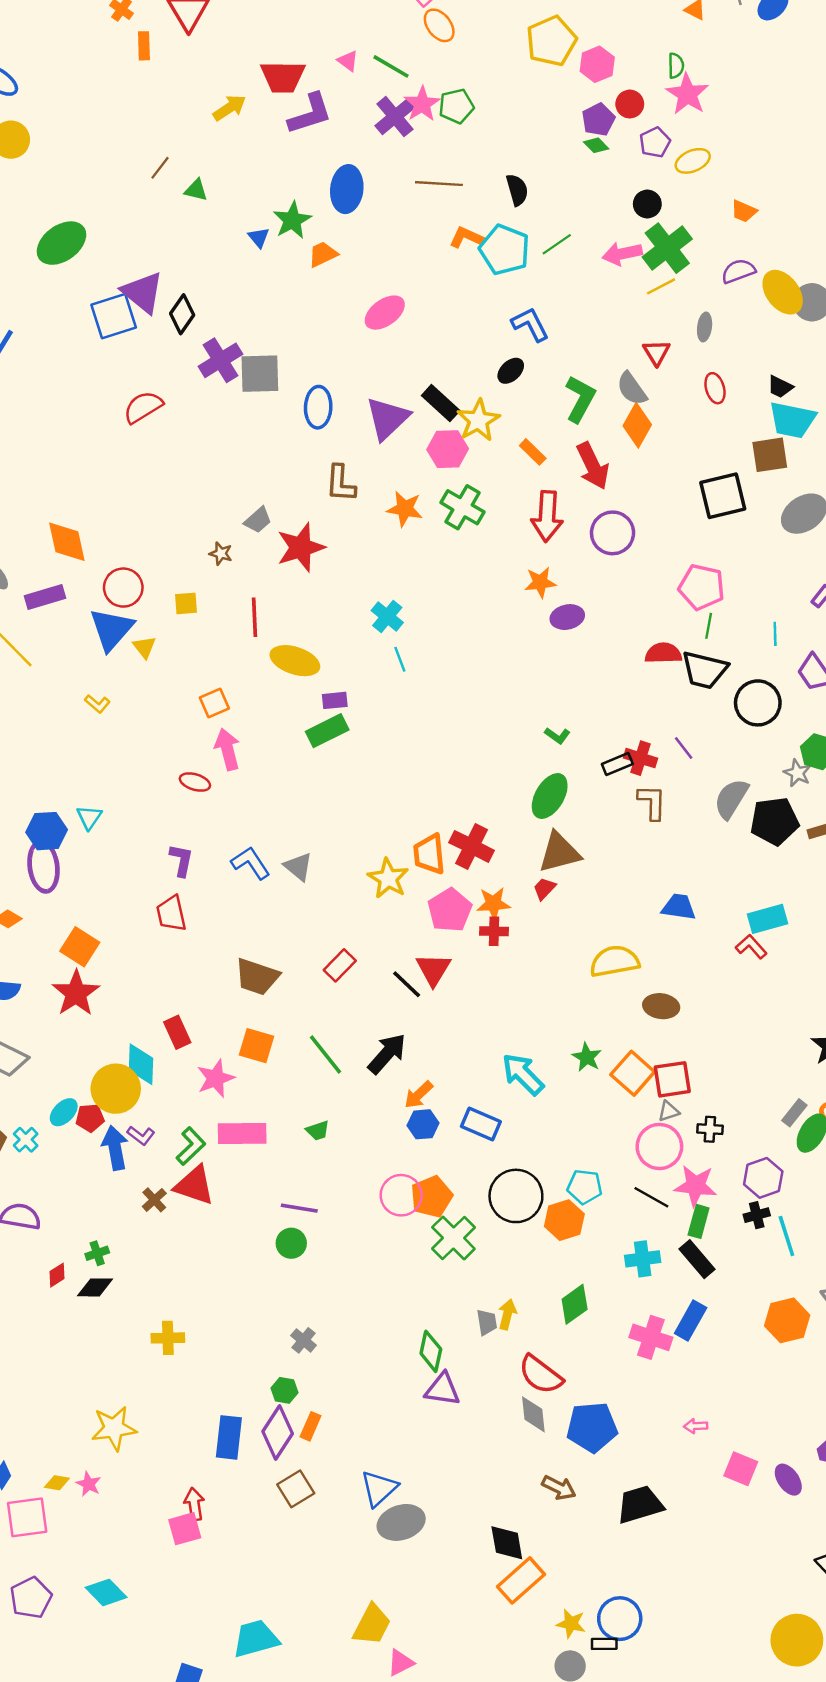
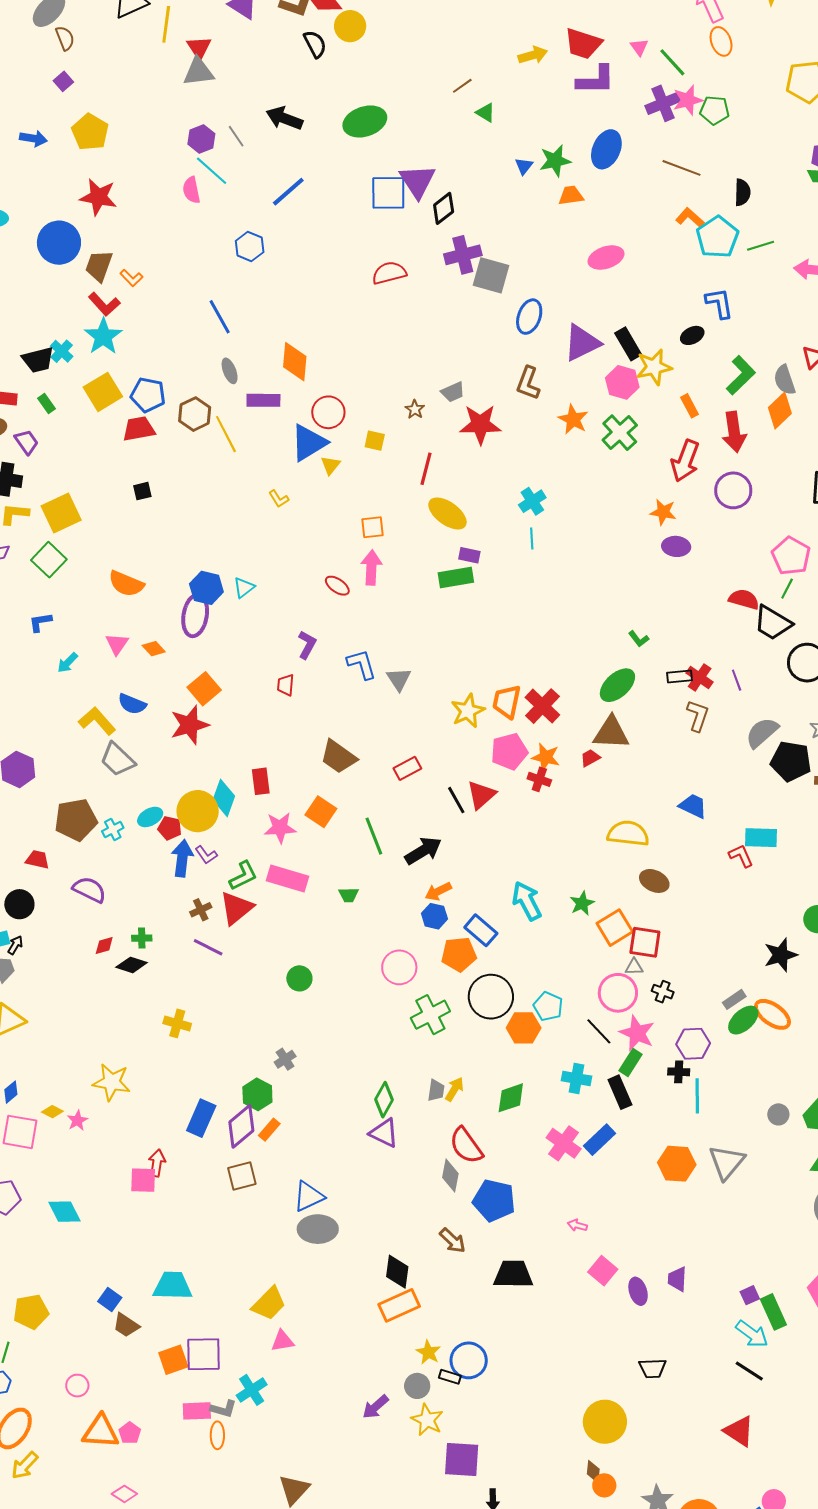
red trapezoid: (171, 914) -> (286, 685), size x0.7
red triangle: (194, 1185) -> (236, 908), turned 45
orange pentagon: (432, 1197) -> (459, 954), moved
purple line: (299, 1208) -> (208, 947), moved
green hexagon: (285, 1390) -> (257, 1094), size x1.4

